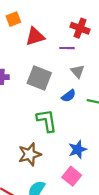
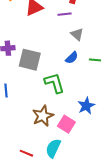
gray square: (39, 78) -> (30, 60), moved
pink square: (72, 176) -> (66, 124), moved

